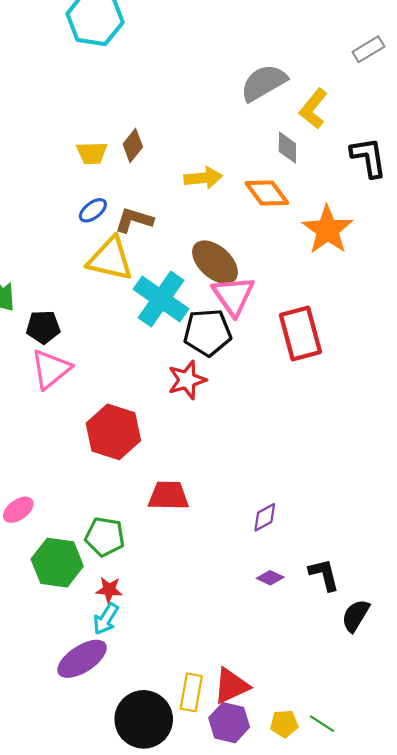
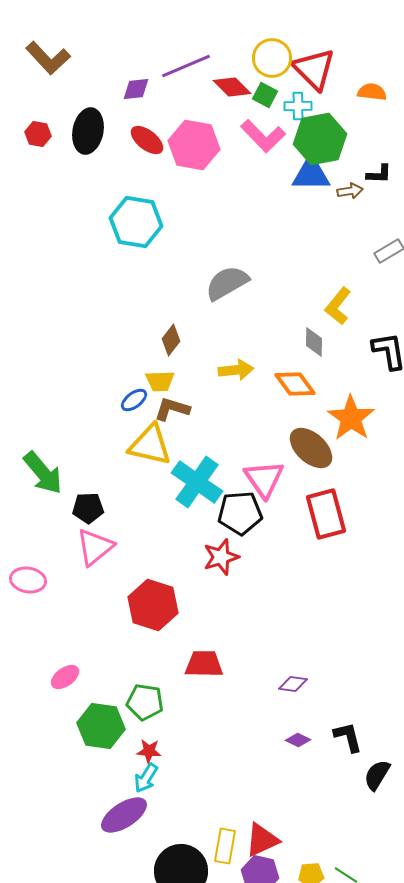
gray semicircle: (264, 83) -> (227, 283), moved
yellow trapezoid: (92, 153) -> (160, 381), moved
brown ellipse: (215, 262) -> (311, 448), moved
purple diamond: (265, 517) -> (293, 684), turned 36

